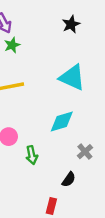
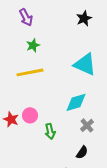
green star: (12, 45) -> (33, 45), moved
gray cross: (85, 152) -> (87, 125), moved

